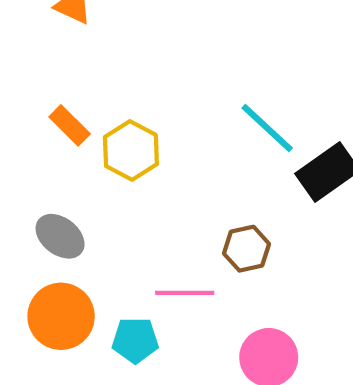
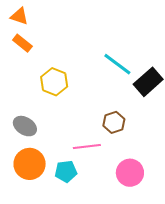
orange rectangle: (70, 125) -> (22, 43), moved

